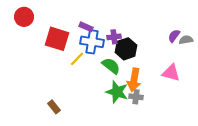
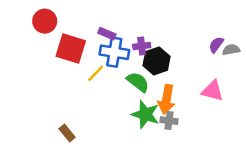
red circle: (24, 17) -> (45, 21), moved

